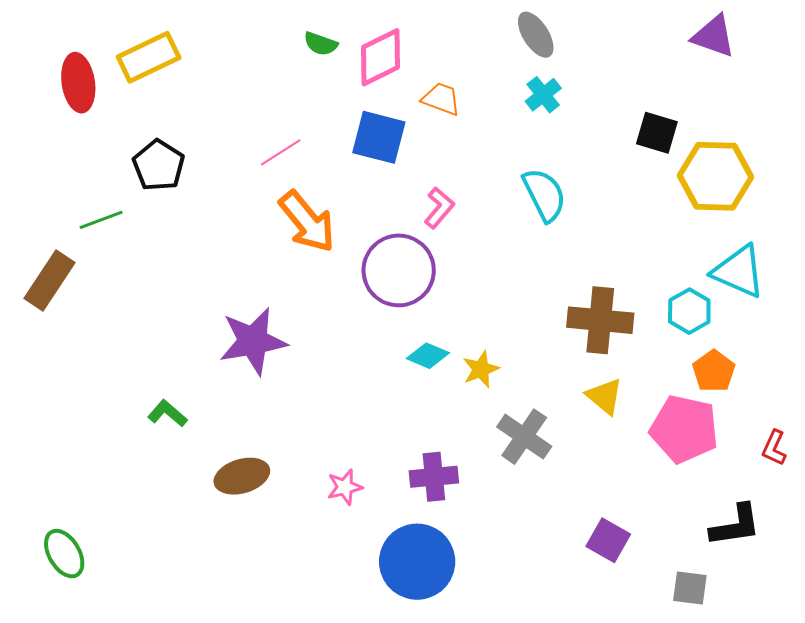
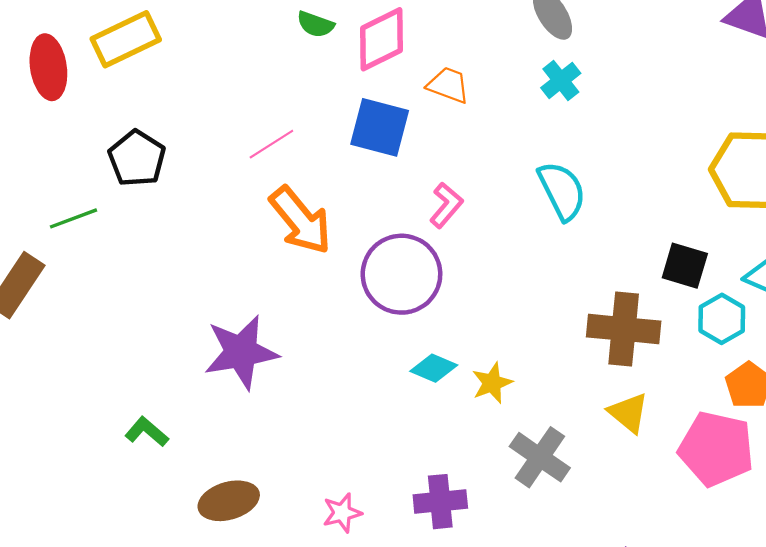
black square: (657, 133) -> (685, 266), moved

